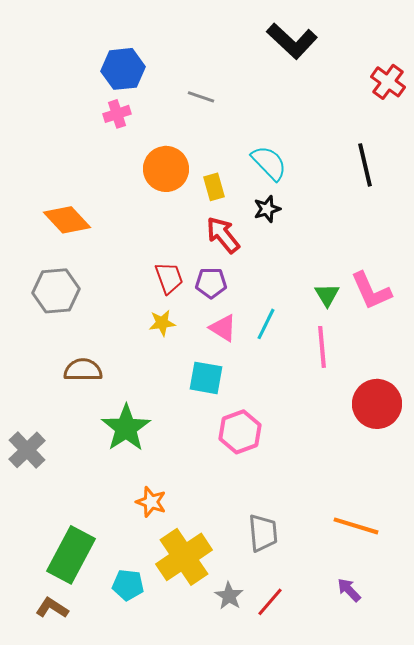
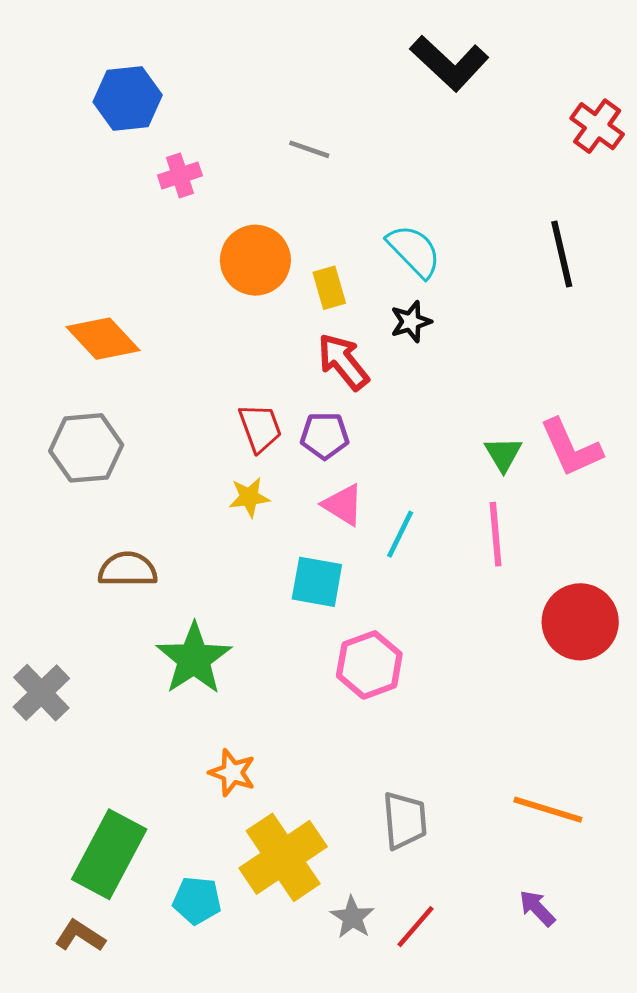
blue hexagon: (123, 69) -> (128, 99), moved
cyan line: (266, 324) -> (400, 534), moved

